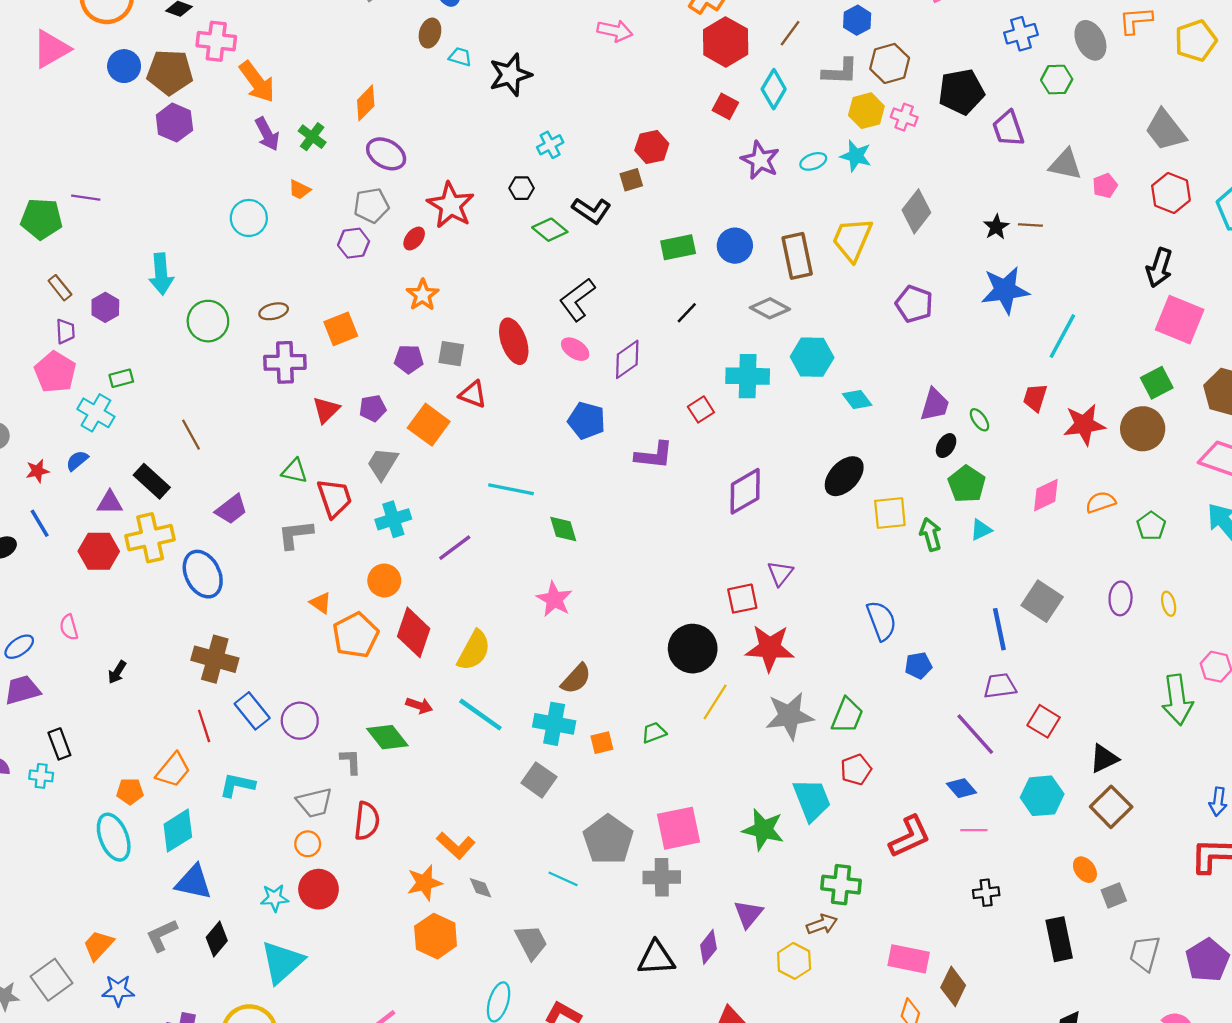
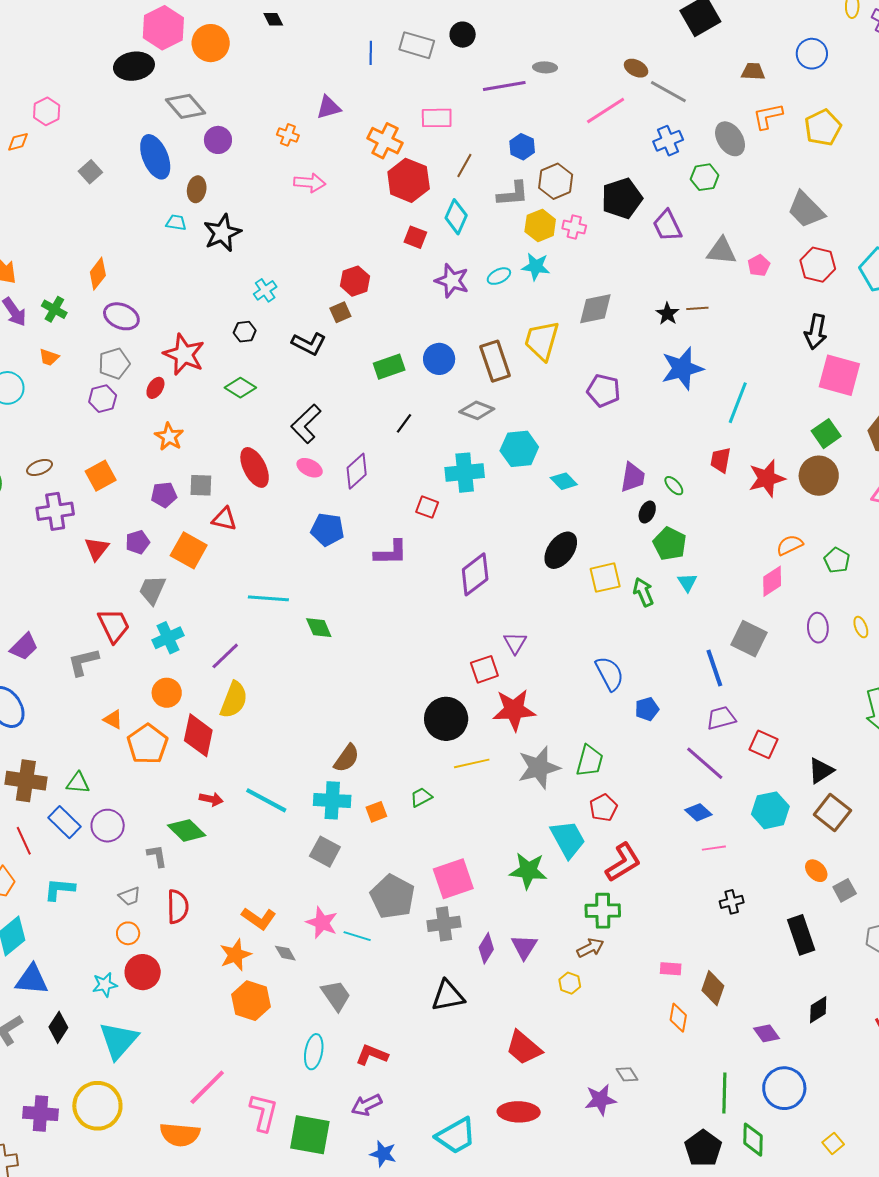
brown ellipse: (430, 33) -> (197, 189), moved
gray diamond: (916, 211) -> (595, 309), turned 48
green diamond: (550, 230) -> (240, 388), moved
red square: (701, 409) -> (427, 507), turned -30
green triangle: (294, 471) -> (78, 783), moved
pink diamond: (1046, 495) -> (772, 581), moved
cyan triangle: (981, 530) -> (687, 582), turned -30
pink star: (554, 599) -> (322, 923), moved
yellow semicircle: (474, 650) -> (234, 700), moved
yellow line: (715, 702) -> (472, 763), turned 52
gray trapezoid: (314, 803) -> (130, 896), size x0.7
red L-shape: (910, 837) -> (623, 862), moved
purple diamond: (708, 947) -> (486, 948), moved
pink rectangle: (909, 959) -> (671, 969), size x0.6
yellow hexagon: (794, 961) -> (570, 983), size x0.7

